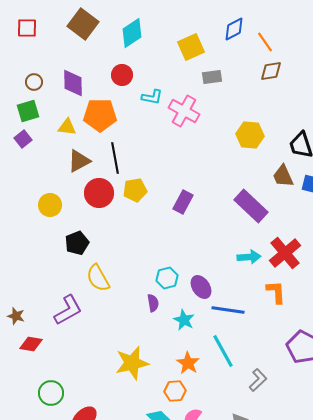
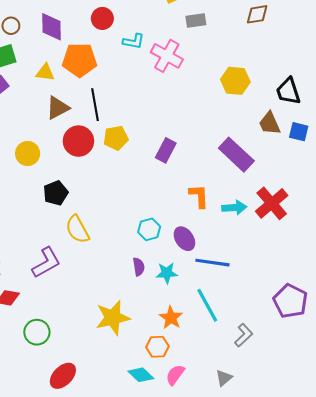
orange L-shape: (276, 292) -> (199, 196), moved
purple semicircle: (153, 303) -> (139, 267), moved
cyan star: (184, 320) -> (167, 273), turned -30
green circle: (51, 393) -> (37, 332), moved

